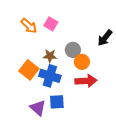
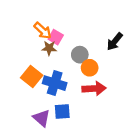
pink square: (51, 24) -> (56, 37), moved
orange arrow: (29, 26) -> (43, 31), moved
brown star: (50, 56) -> (49, 48), moved

